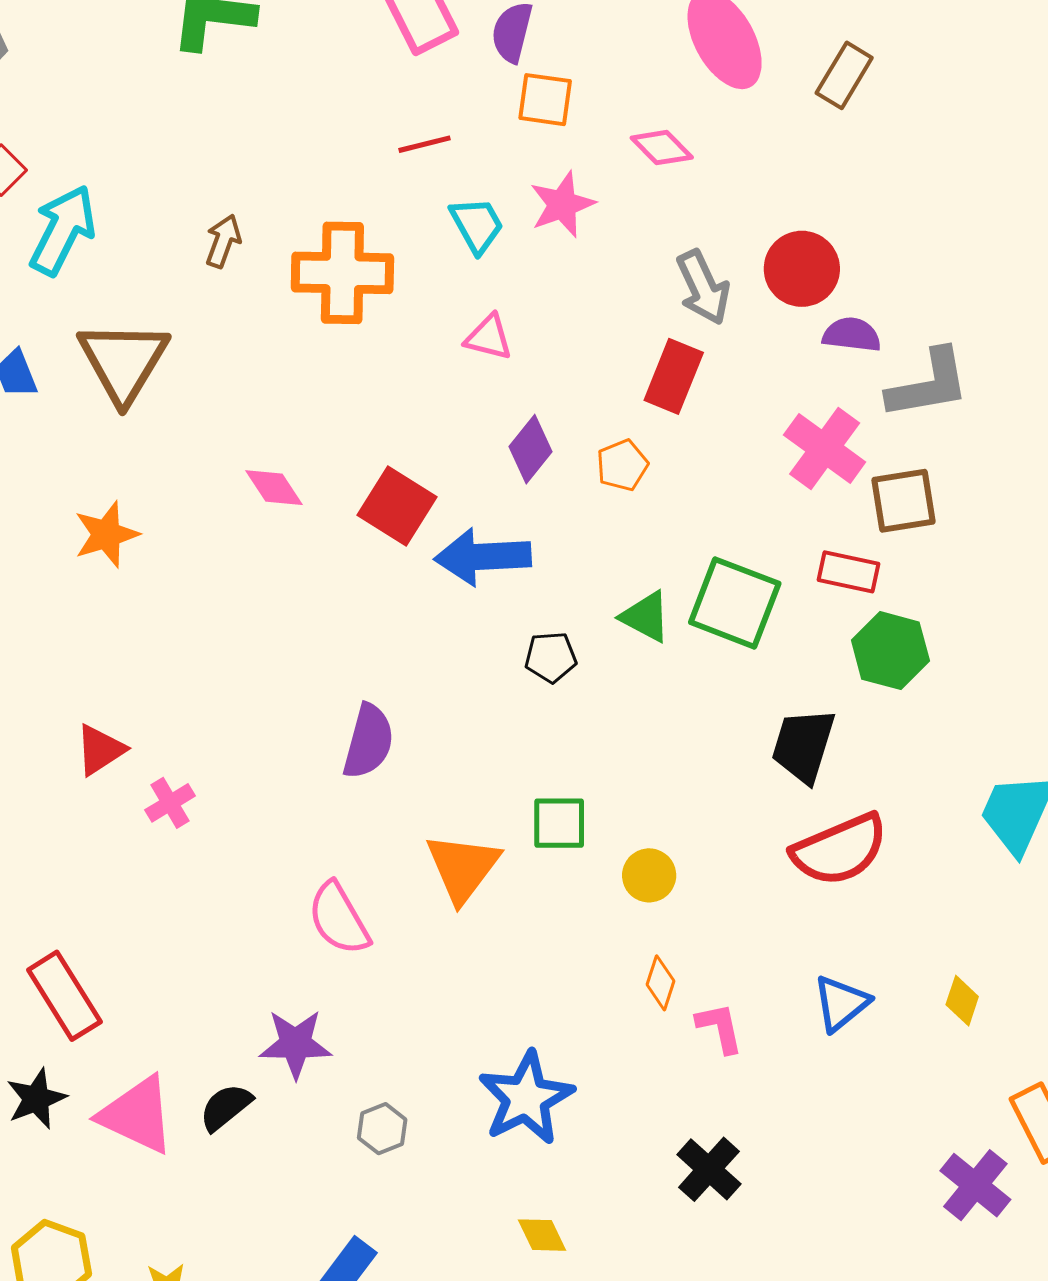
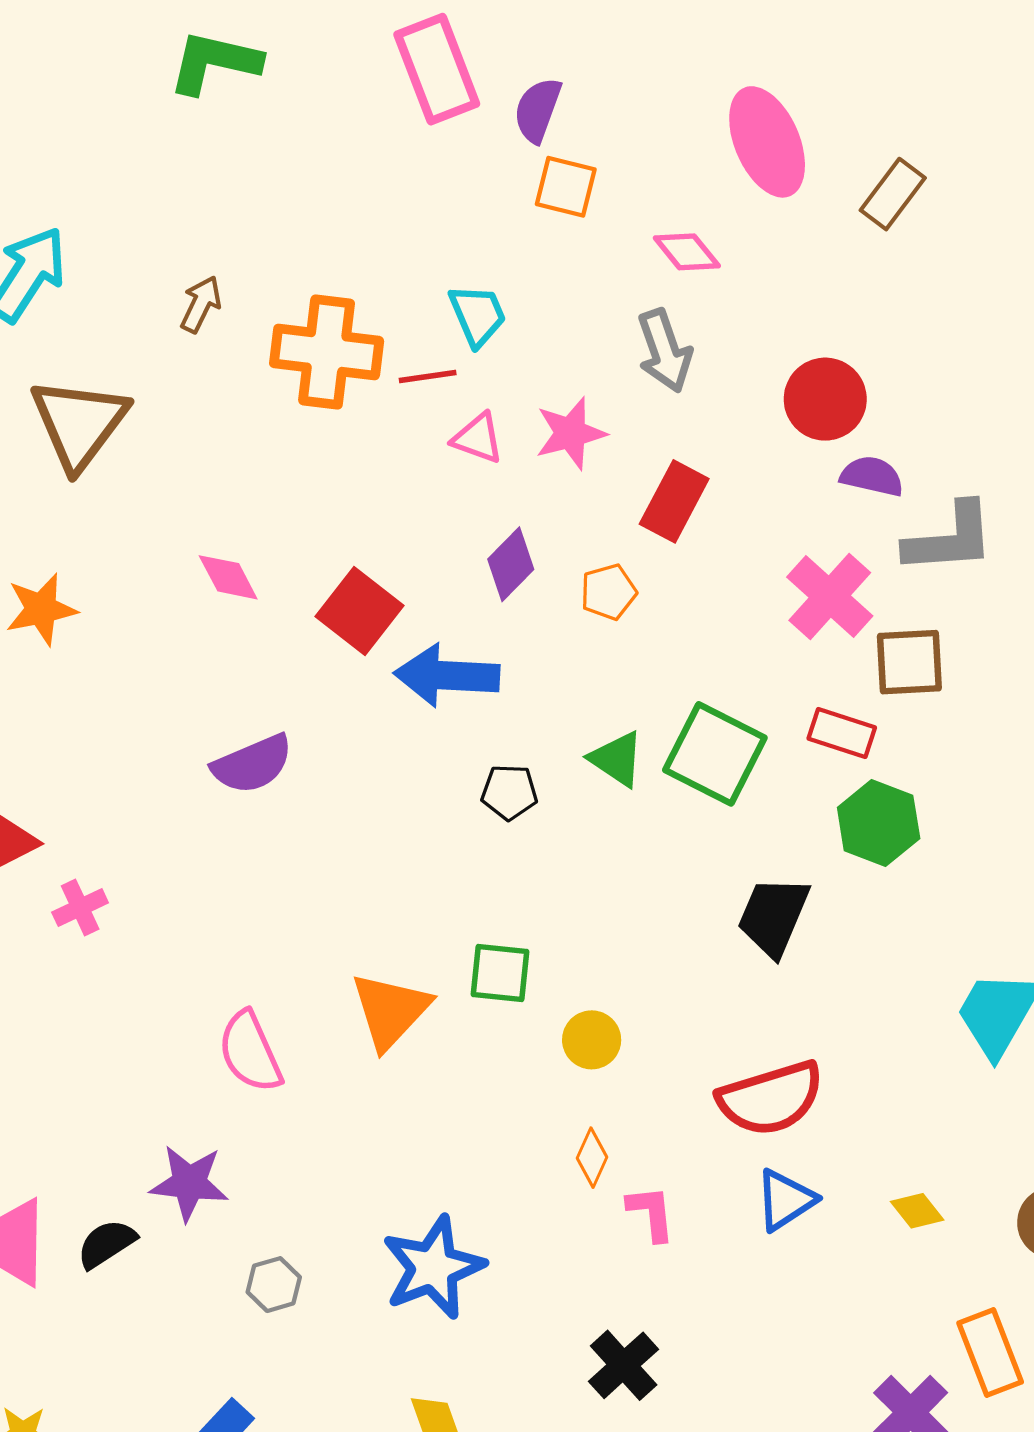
red line: (425, 144) -> (428, 376), moved
pink star: (562, 204) -> (571, 433), moved
gray arrow: (703, 287) -> (665, 351), moved
purple semicircle: (368, 741) -> (252, 764), moved, turned 46
red semicircle: (840, 850) -> (771, 1098), moved
yellow diamond: (962, 1001) -> (917, 1211), turned -63

